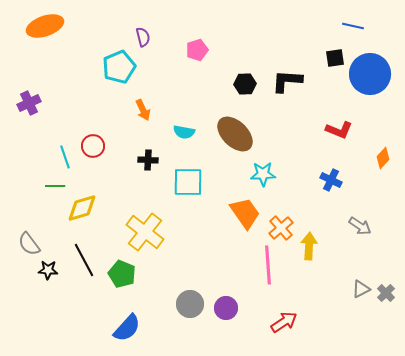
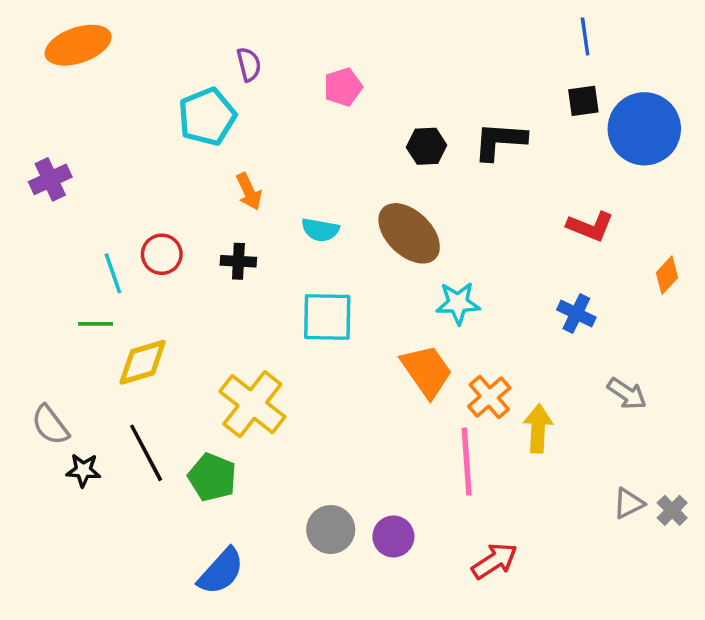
blue line: (353, 26) -> (585, 36), moved, turned 70
black cross: (148, 160) -> (238, 261), moved

